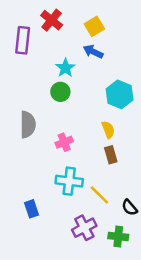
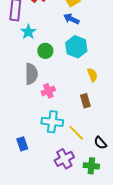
cyan star: (65, 68) -> (28, 32), moved
cyan hexagon: (120, 94) -> (76, 47), moved
gray semicircle: (28, 125) -> (31, 74), moved
yellow semicircle: (108, 130) -> (92, 75), moved

